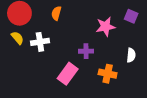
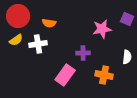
orange semicircle: (56, 13) -> (49, 23), moved, turned -96
yellow semicircle: (17, 38) -> (16, 40), turned 96

